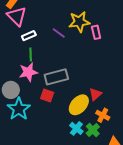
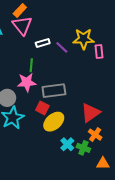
white rectangle: (29, 36) -> (43, 43), moved
red triangle: (95, 94) -> (91, 113), size x1.5
yellow ellipse: (79, 105) -> (54, 122), moved
green cross: (93, 130) -> (83, 148), turned -32

